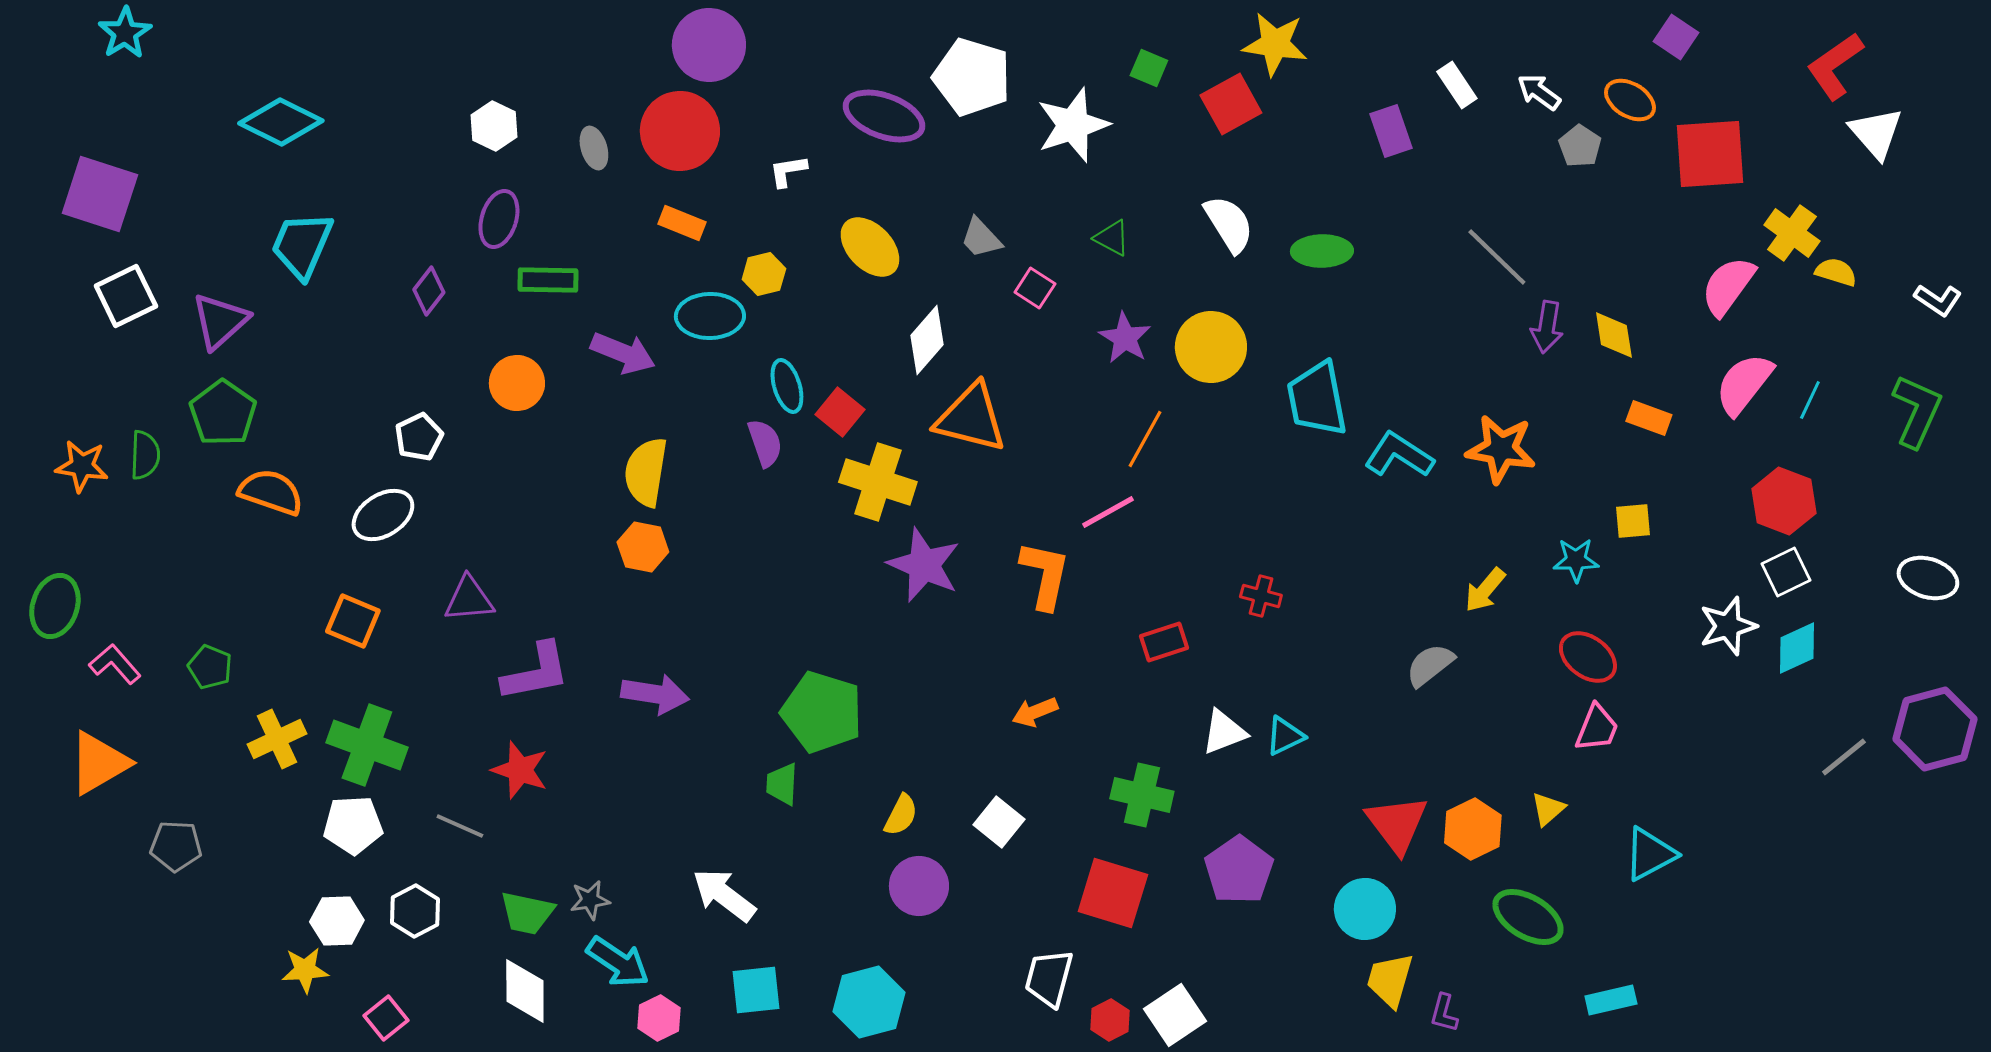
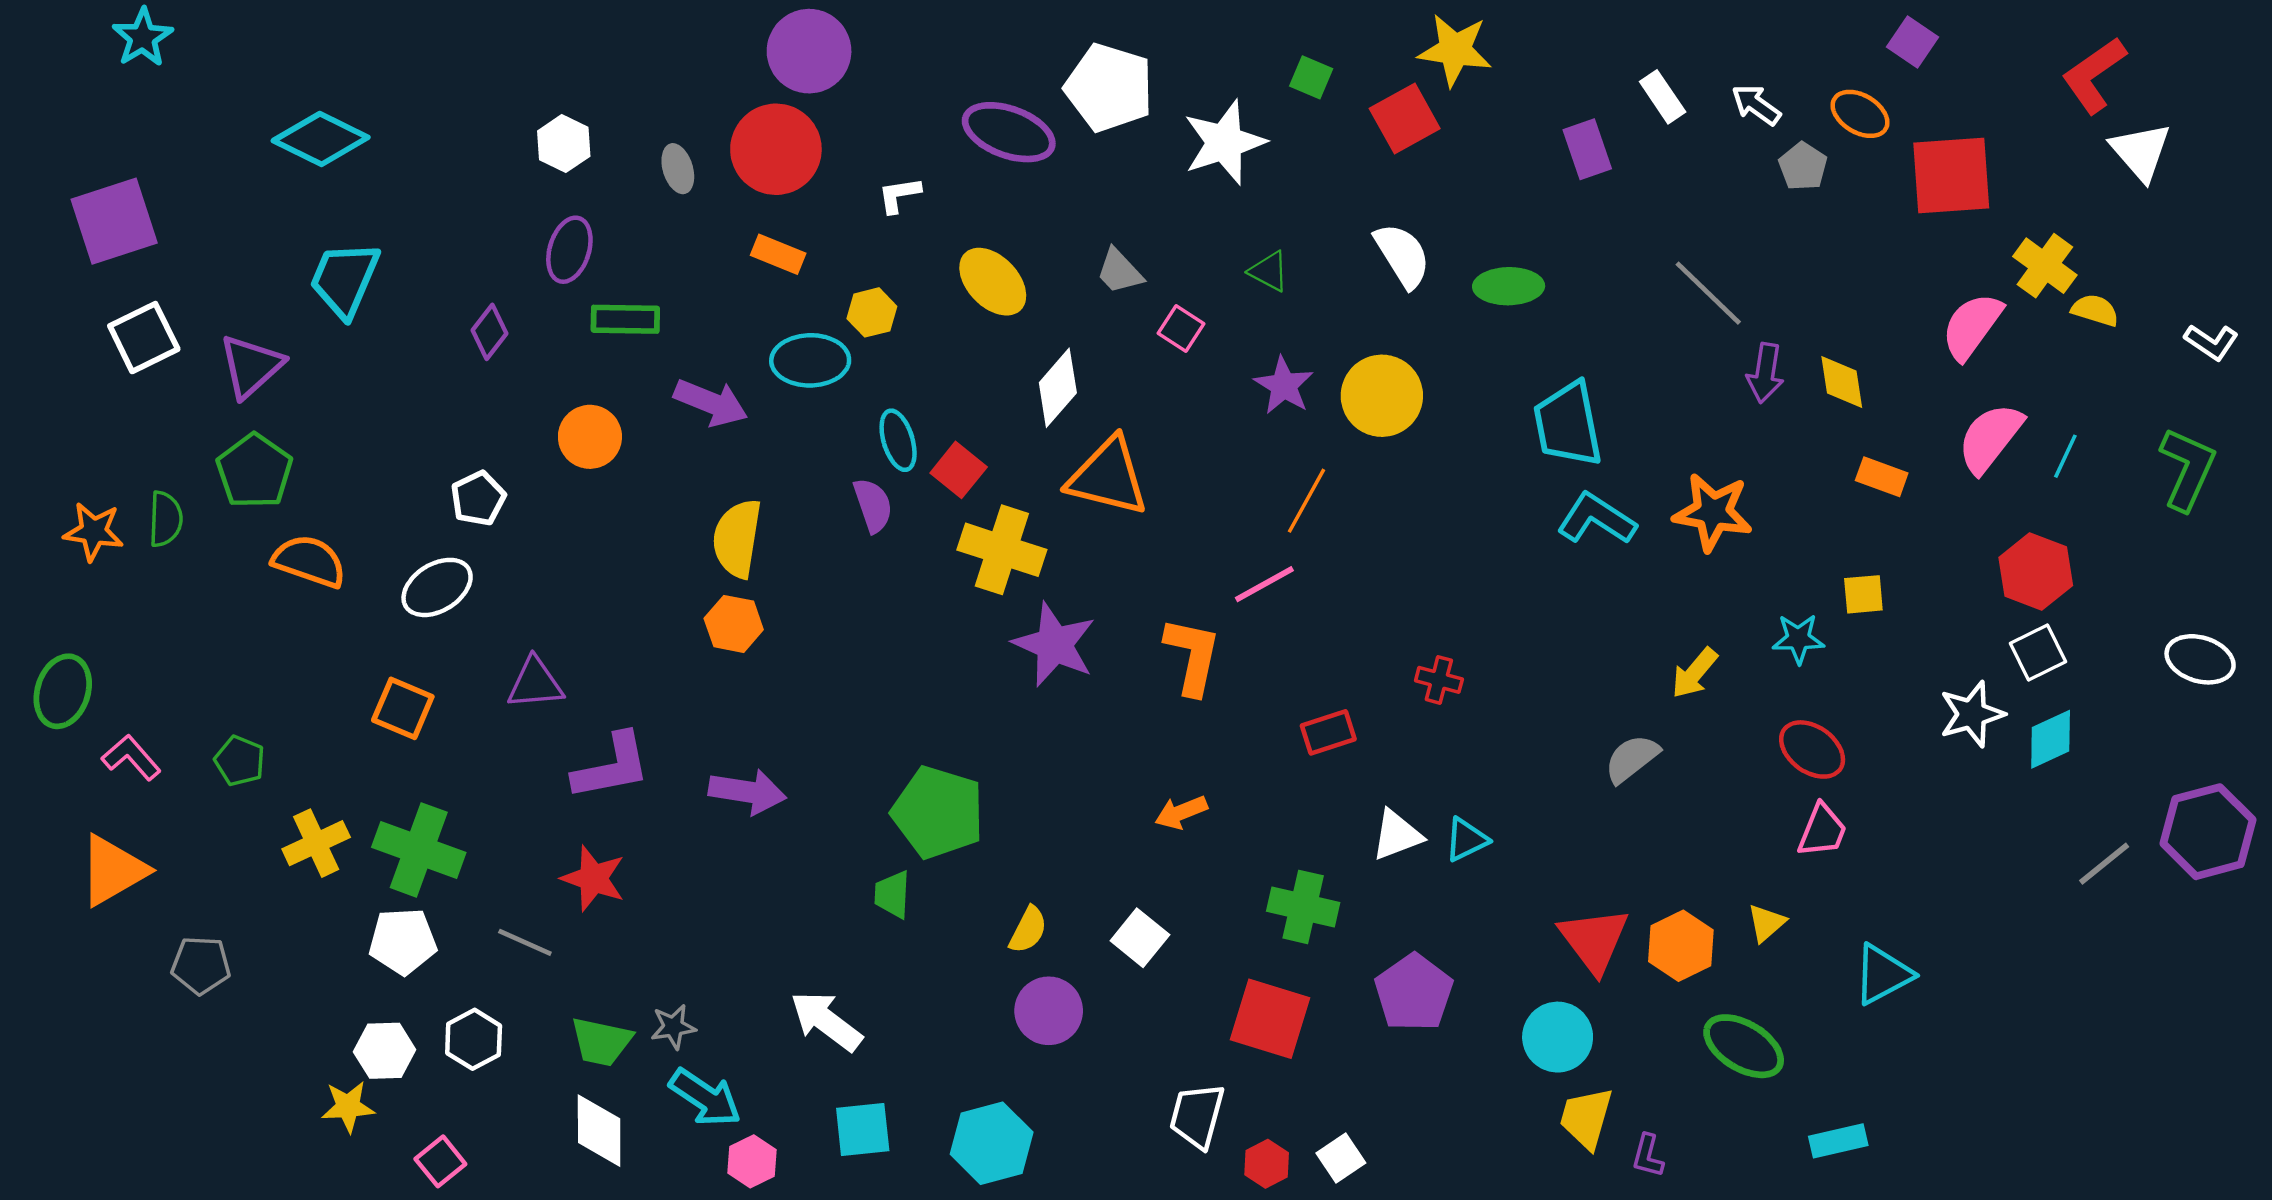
purple square: (100, 194) -> (114, 221), turned -36
cyan trapezoid: (1317, 399) -> (1568, 424), moved
white square: (1175, 1015) -> (1341, 1158), size x0.7

